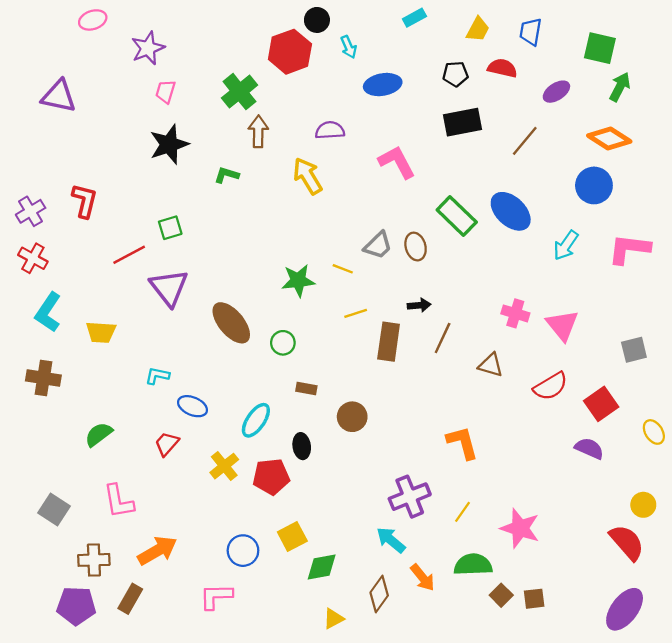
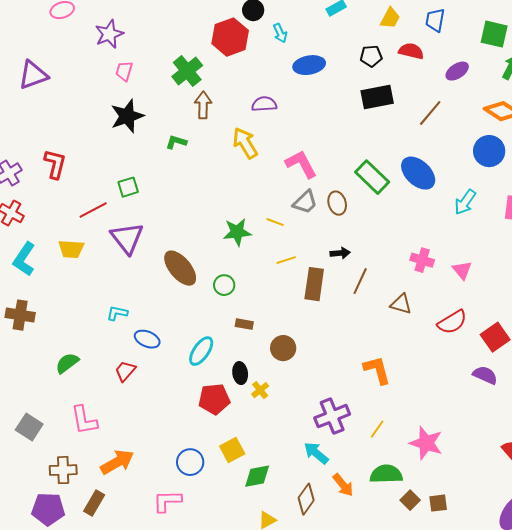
purple triangle: (59, 96) -> (33, 75), turned -32
pink L-shape: (397, 162) -> (301, 164), moved
pink triangle: (562, 325) -> (462, 270), size x0.7
yellow trapezoid: (101, 332) -> (71, 249), moved
yellow cross: (224, 466) -> (260, 390), moved, size x0.7

